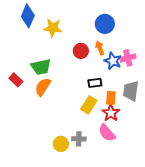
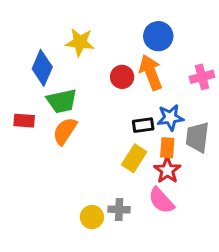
blue diamond: (28, 16) -> (42, 68), moved
orange arrow: (100, 48) -> (151, 72), size x1.6
pink cross: (128, 58) -> (202, 77), moved
blue star: (113, 61) -> (170, 118), moved, turned -30
red rectangle: (16, 80) -> (24, 121), turned -40

